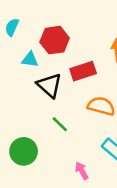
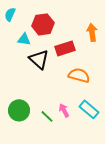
green line: (60, 124) -> (47, 116), moved
pink arrow: (82, 171) -> (64, 110), moved

